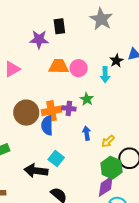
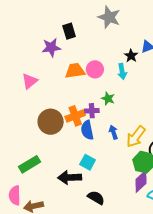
blue semicircle: (47, 126) -> (87, 130), moved
yellow arrow: (108, 141) -> (136, 137), size x1.6

